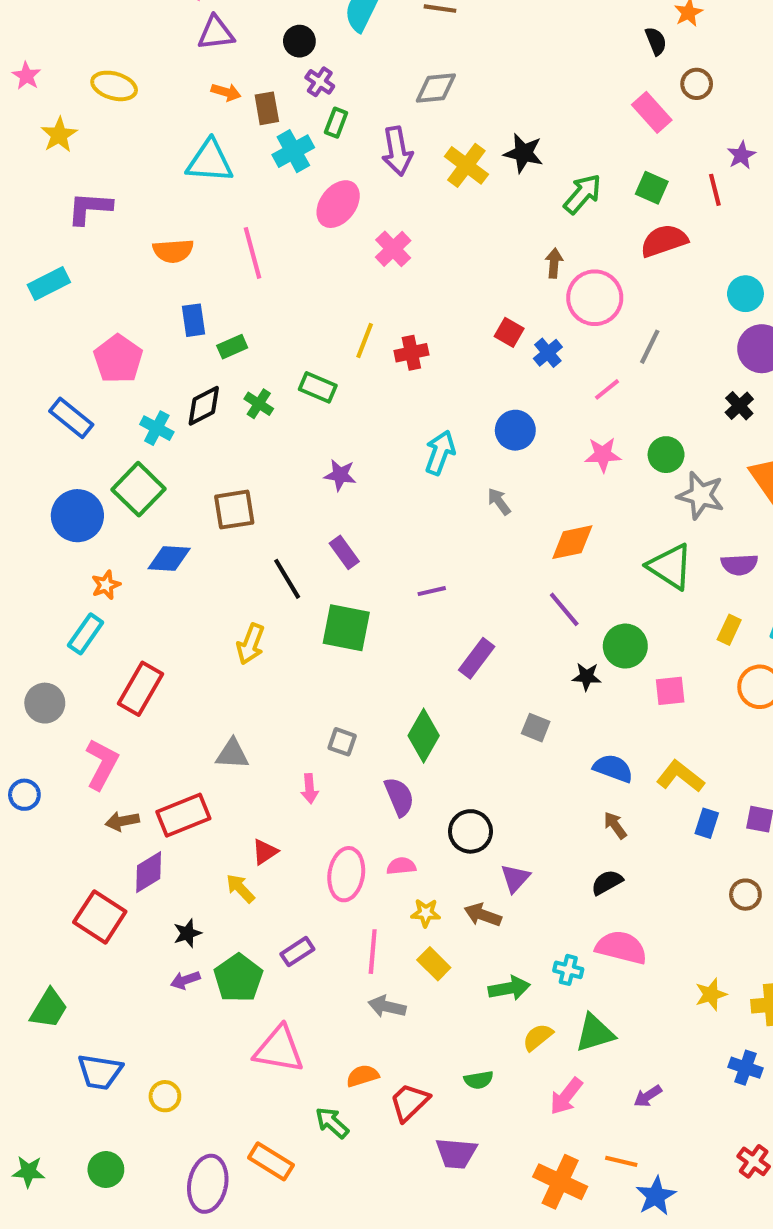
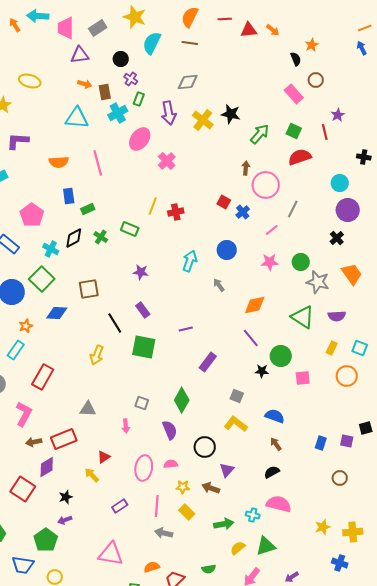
yellow L-shape: (680, 776) -> (236, 424), moved
green pentagon: (238, 978) -> (46, 540), moved

